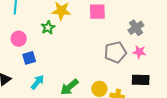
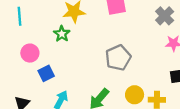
gray pentagon: (115, 52) -> (118, 58), moved

